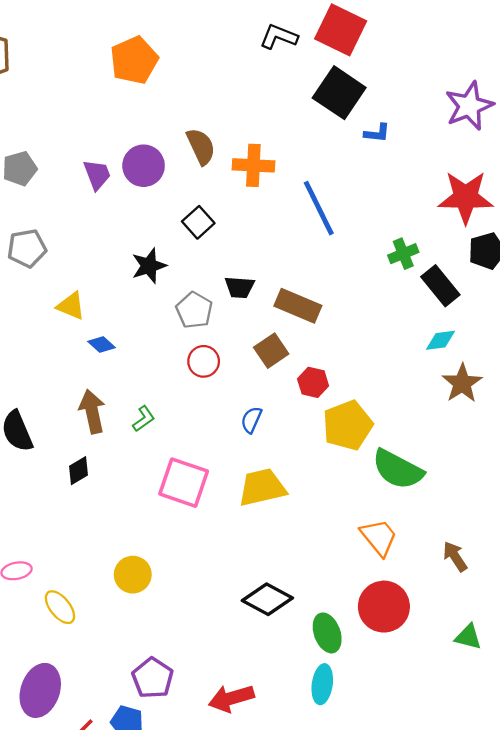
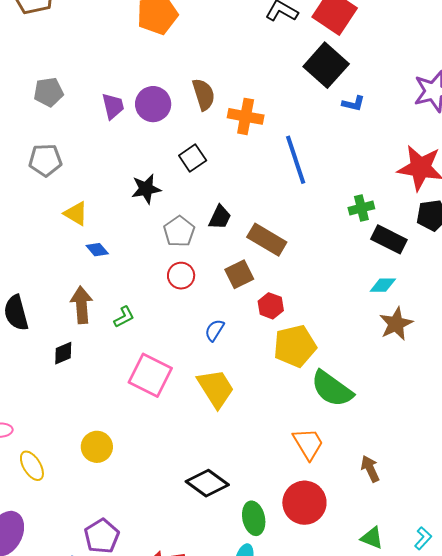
black rectangle: (440, 286) -> (389, 239), turned -32
black trapezoid: (240, 287) -> (220, 217), turned -76
yellow trapezoid: (262, 487) -> (216, 388), turned 63

